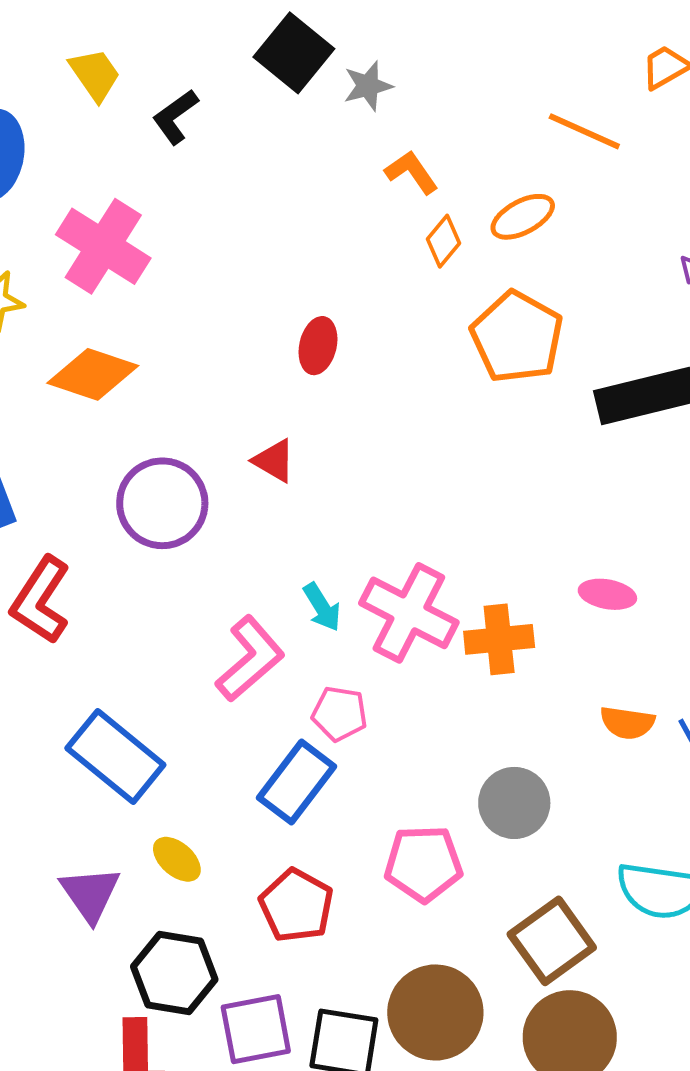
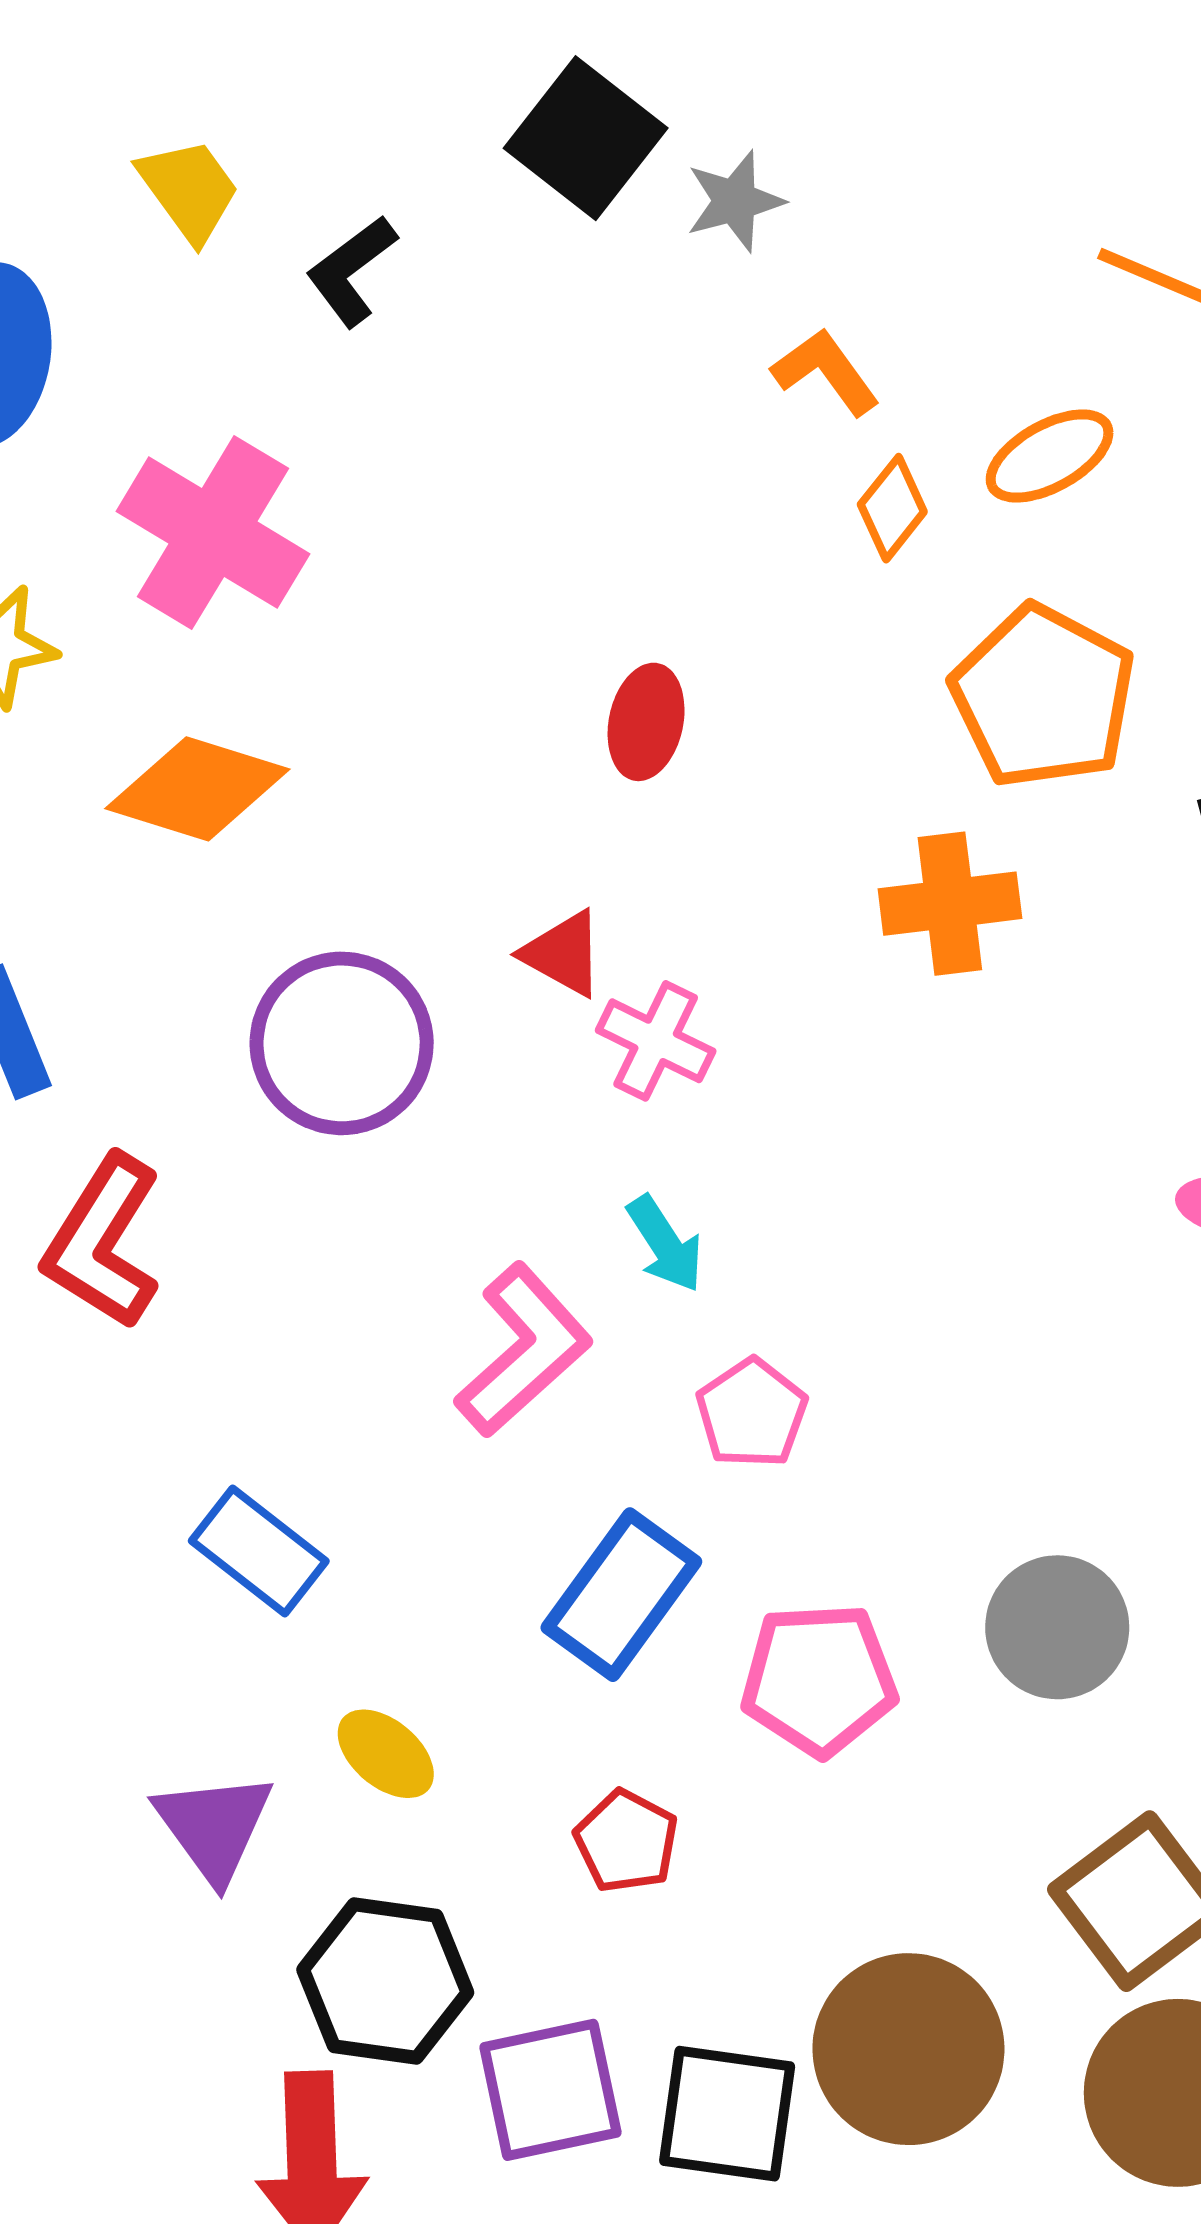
pink cross: (409, 613) -> (656, 1041), moved, size x0.6
orange cross: (499, 639) -> (950, 904), moved
pink pentagon: (340, 714) -> (752, 1413), moved, turned 30
blue rectangle: (115, 756) -> (259, 1551), size x0.7
pink pentagon: (423, 864) -> (819, 1679), moved
red pentagon: (296, 906) -> (626, 1841), size x0.7

